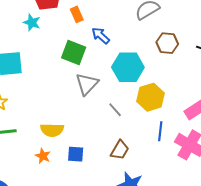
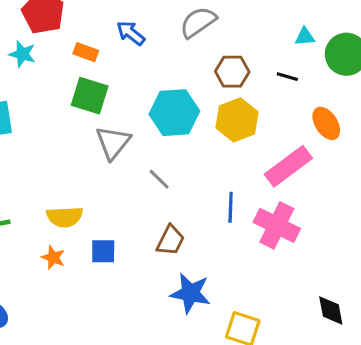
orange rectangle: (77, 14) -> (86, 52), moved, turned -42
blue arrow: (101, 36) -> (131, 33), moved
yellow hexagon: (151, 97) -> (237, 120), moved

